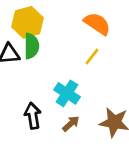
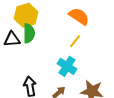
cyan cross: (67, 93) -> (67, 66), moved

